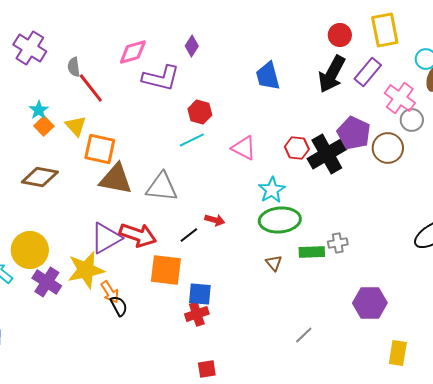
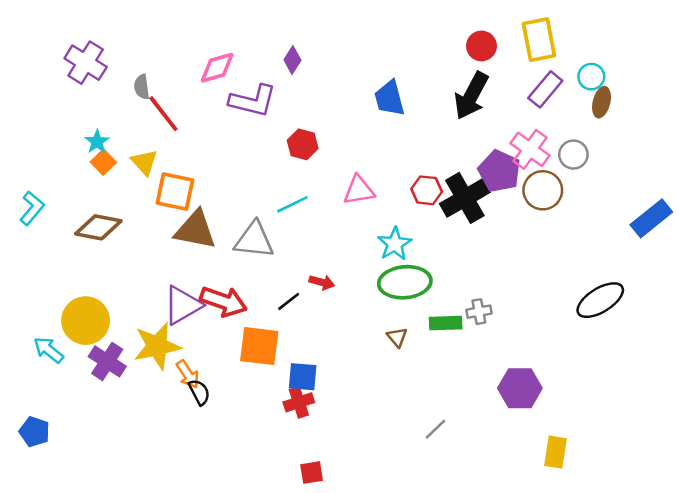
purple rectangle: (368, 72) -> (545, 89), moved
pink cross: (400, 98) -> (530, 149), moved
cyan line: (192, 140) -> (292, 204), moved
pink triangle: (244, 148) -> (359, 190), turned -36

